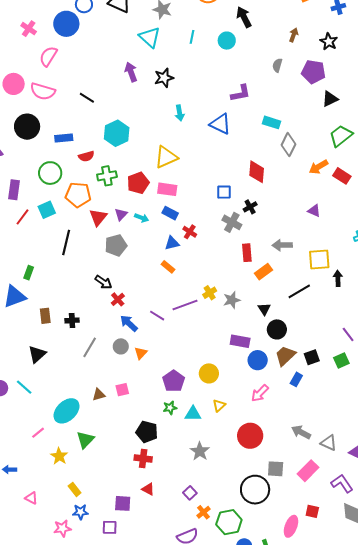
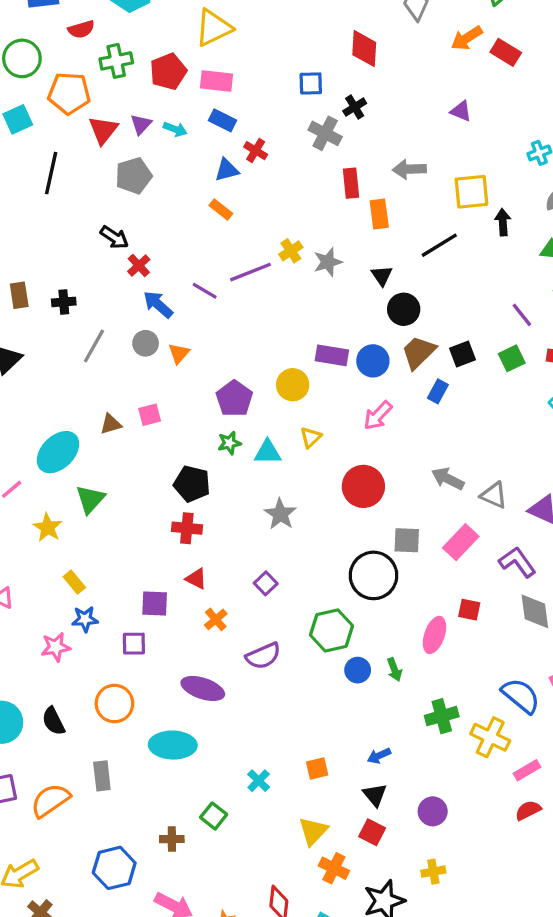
orange rectangle: (263, 272) -> (379, 214), turned -60
purple rectangle: (240, 341) -> (332, 355), moved
orange cross: (203, 512) -> (216, 619), moved

